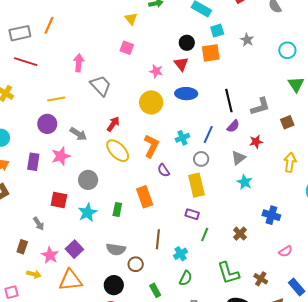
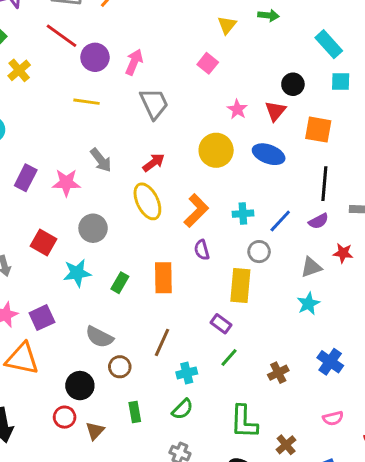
orange square: (211, 53) -> (318, 130), moved
purple circle: (47, 124) -> (95, 57), moved

